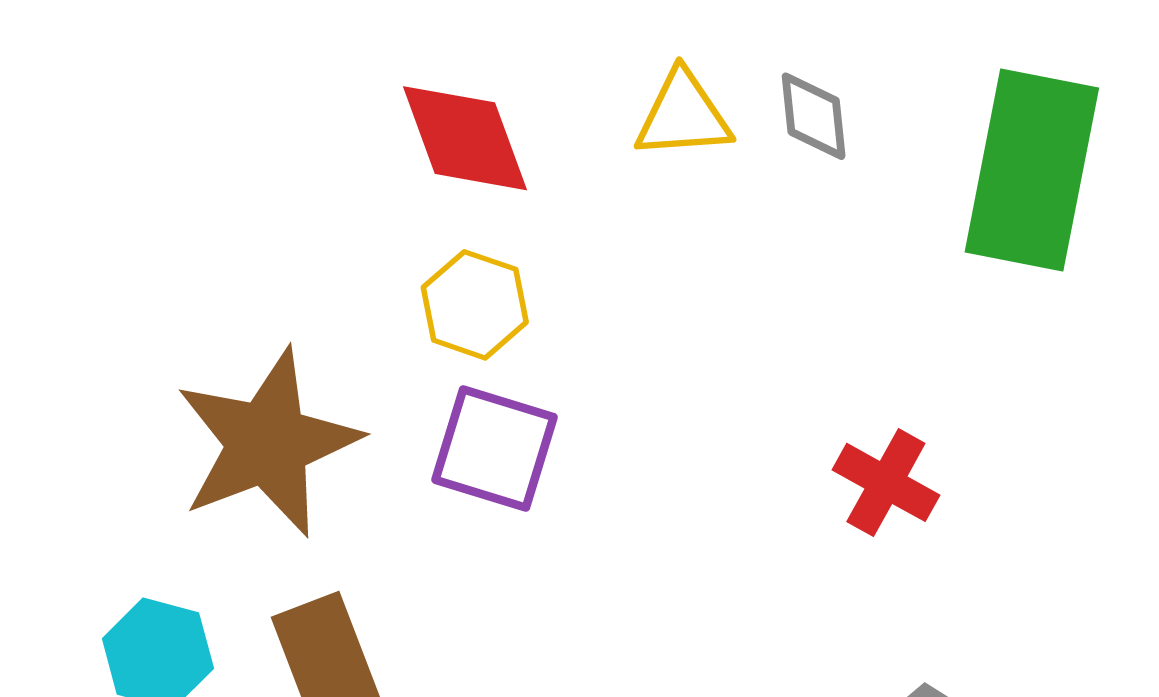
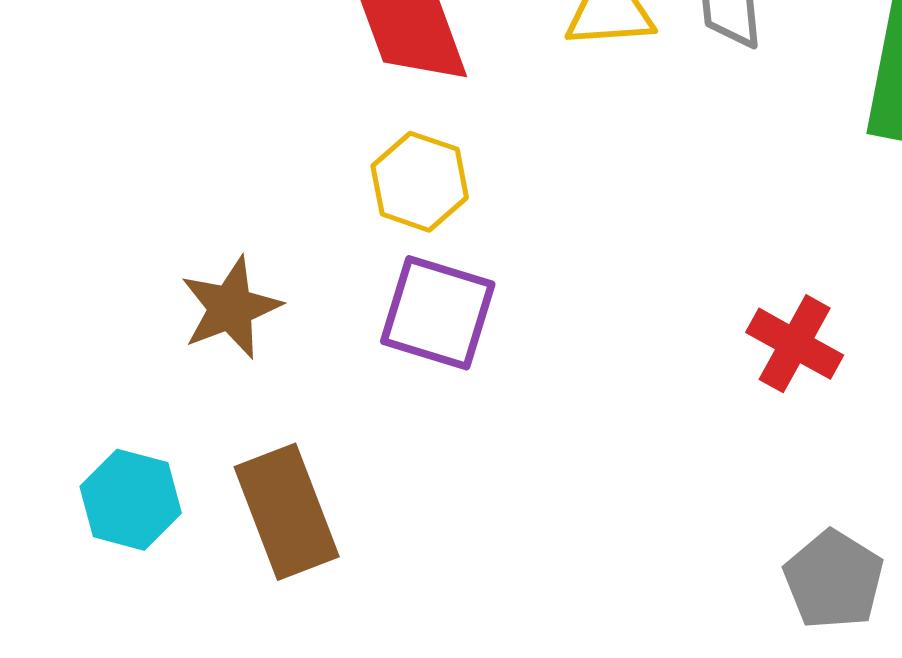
brown star: (268, 443) -> (231, 308), size x0.6

